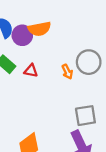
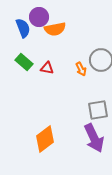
purple circle: (22, 35) -> (39, 17), moved

